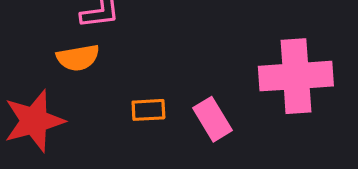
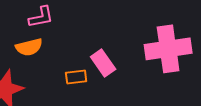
pink rectangle: (212, 119) -> (103, 63), moved

